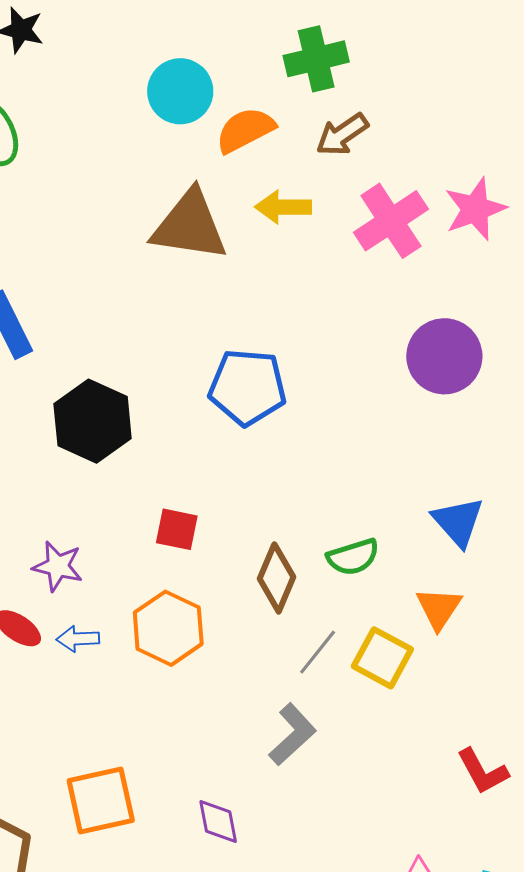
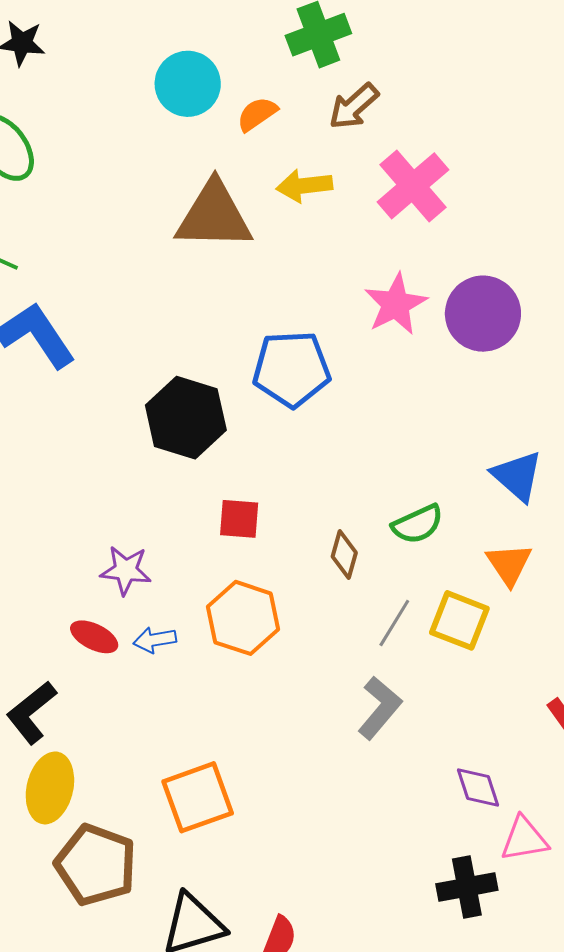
orange semicircle: (245, 130) -> (257, 114), size x0.7
pink star: (475, 209) -> (396, 304), moved
black hexagon: (93, 421) -> (186, 418), moved
brown diamond: (277, 578) -> (344, 555), size x0.7
purple diamond: (218, 822) -> (478, 787), moved

